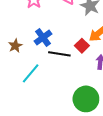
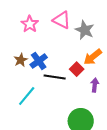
brown star: (15, 46) -> (21, 60), moved

